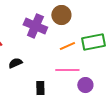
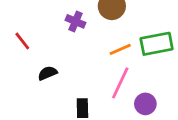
purple cross: (35, 26) -> (75, 21), size x0.6
pink line: (67, 70) -> (120, 83), turned -65

